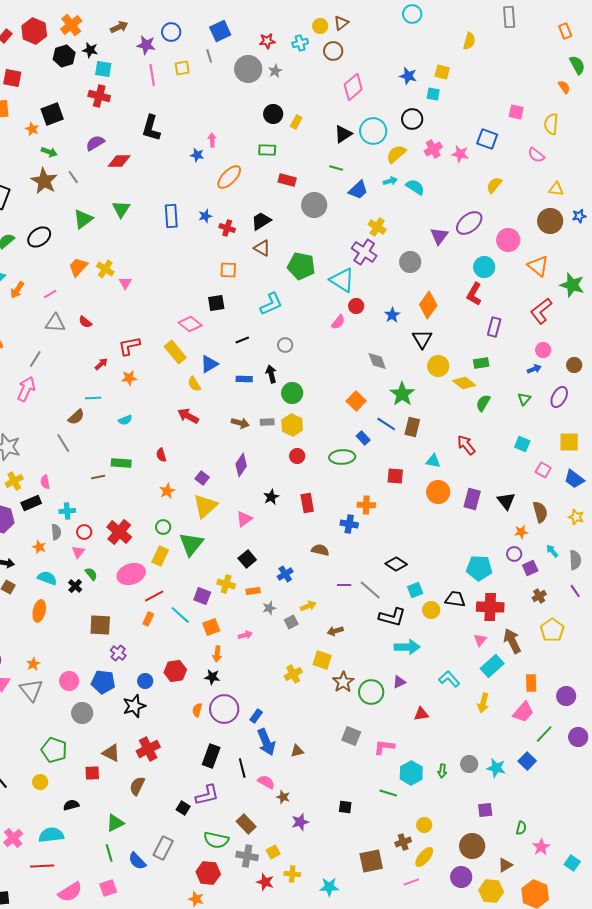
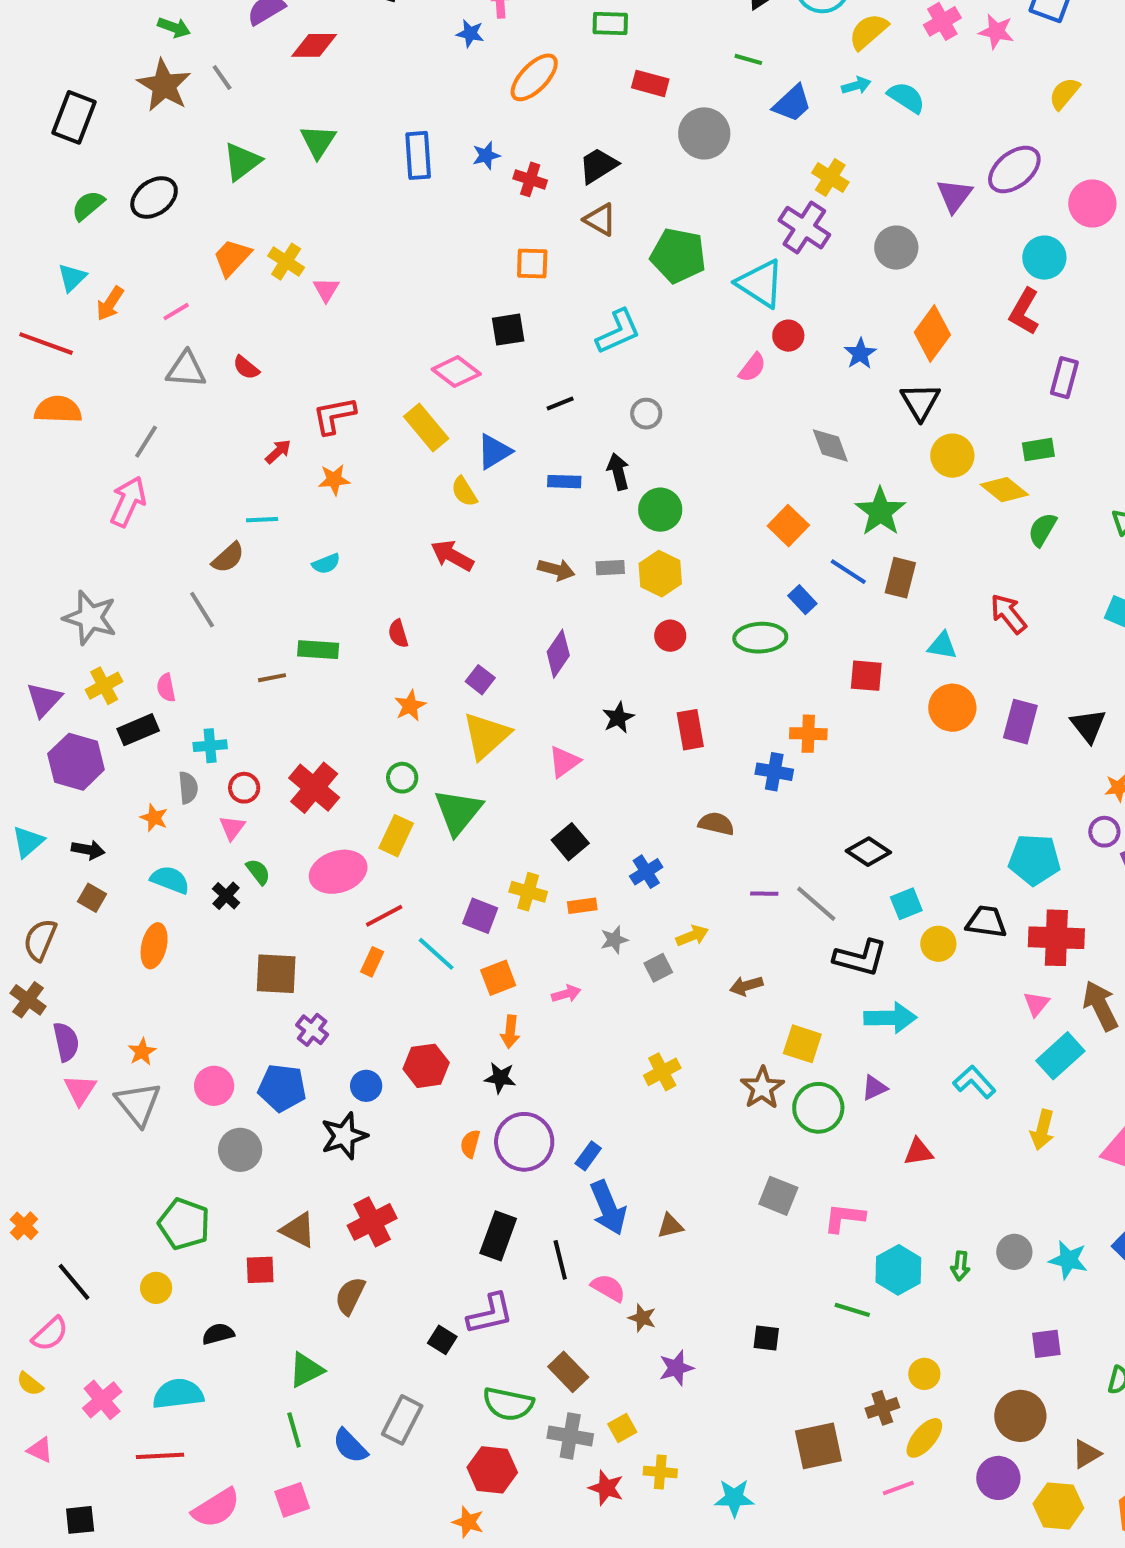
yellow square: (322, 660) -> (802, 1044), moved

